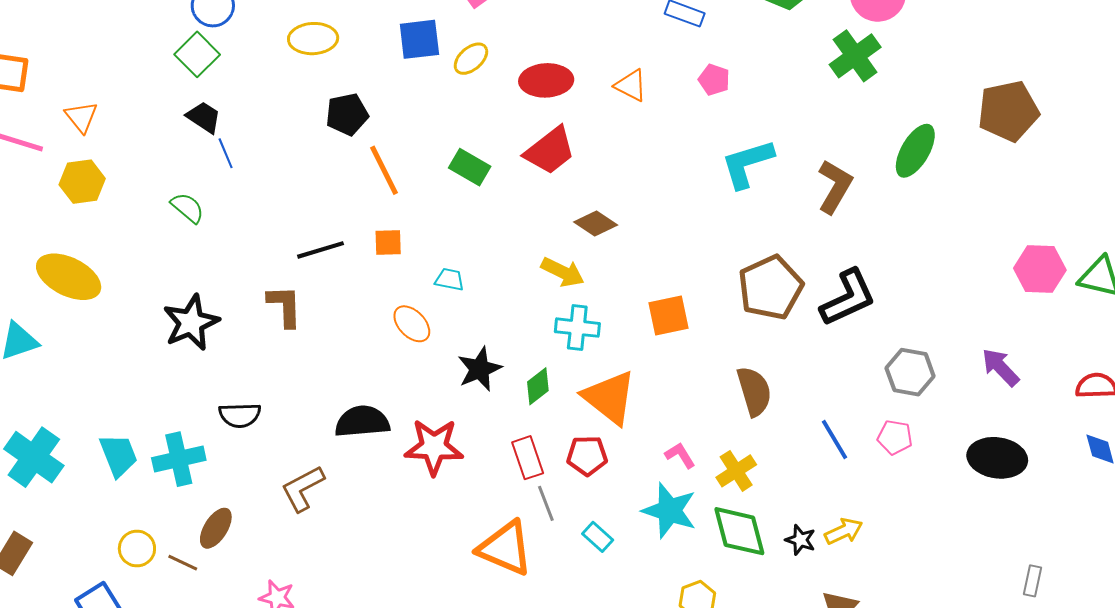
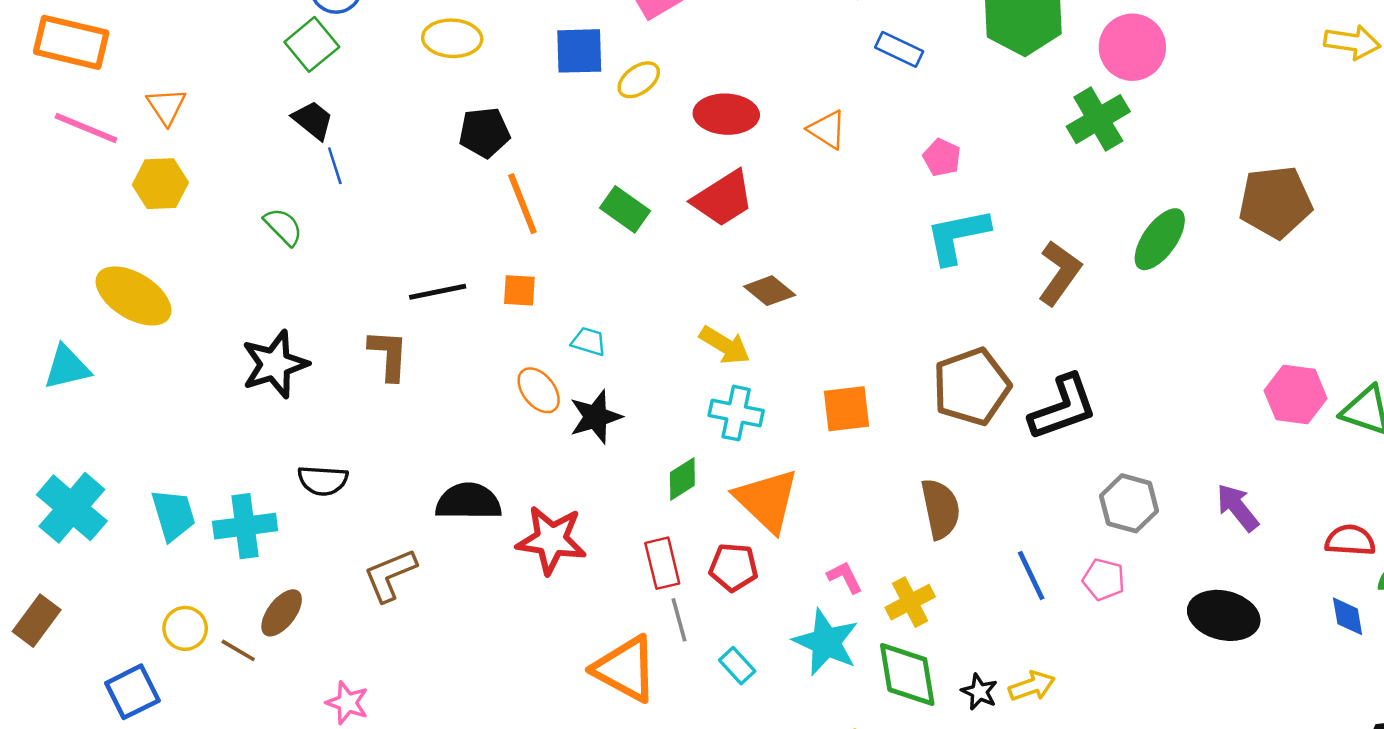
pink pentagon: (714, 80) -> (942, 157), moved
black star: (480, 369) -> (596, 417), moved

